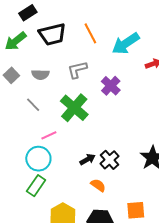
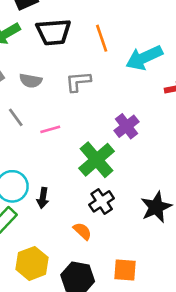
purple cross: (111, 86) -> (126, 126), moved
green cross: (74, 108) -> (97, 160), moved
pink line: (49, 135) -> (50, 129), moved
black arrow: (87, 159) -> (43, 198), moved, turned 119

